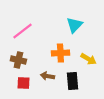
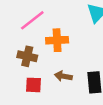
orange cross: (60, 53) -> (57, 40), moved

